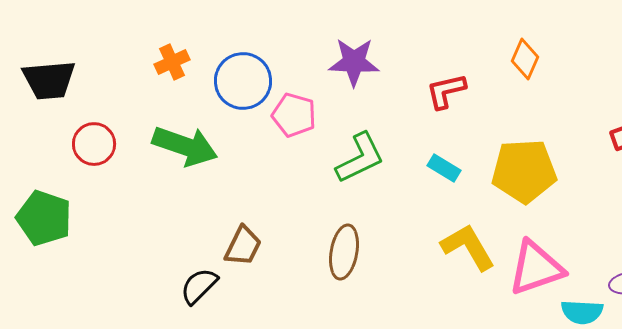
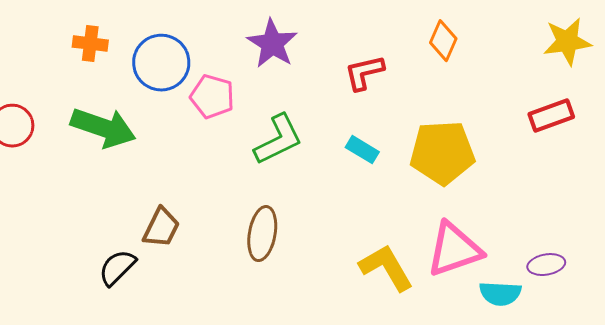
orange cross: (172, 62) -> (90, 44), turned 32
purple star: (354, 62) -> (272, 44), turned 30
yellow L-shape: (468, 247) -> (386, 268), moved

